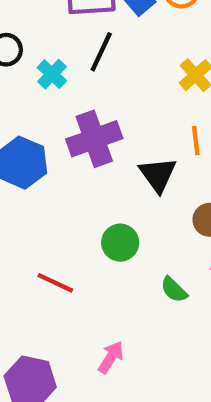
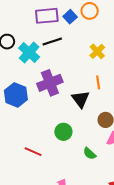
black line: (101, 52) -> (52, 41), turned 48
cyan cross: (52, 74) -> (29, 53), size x1.5

